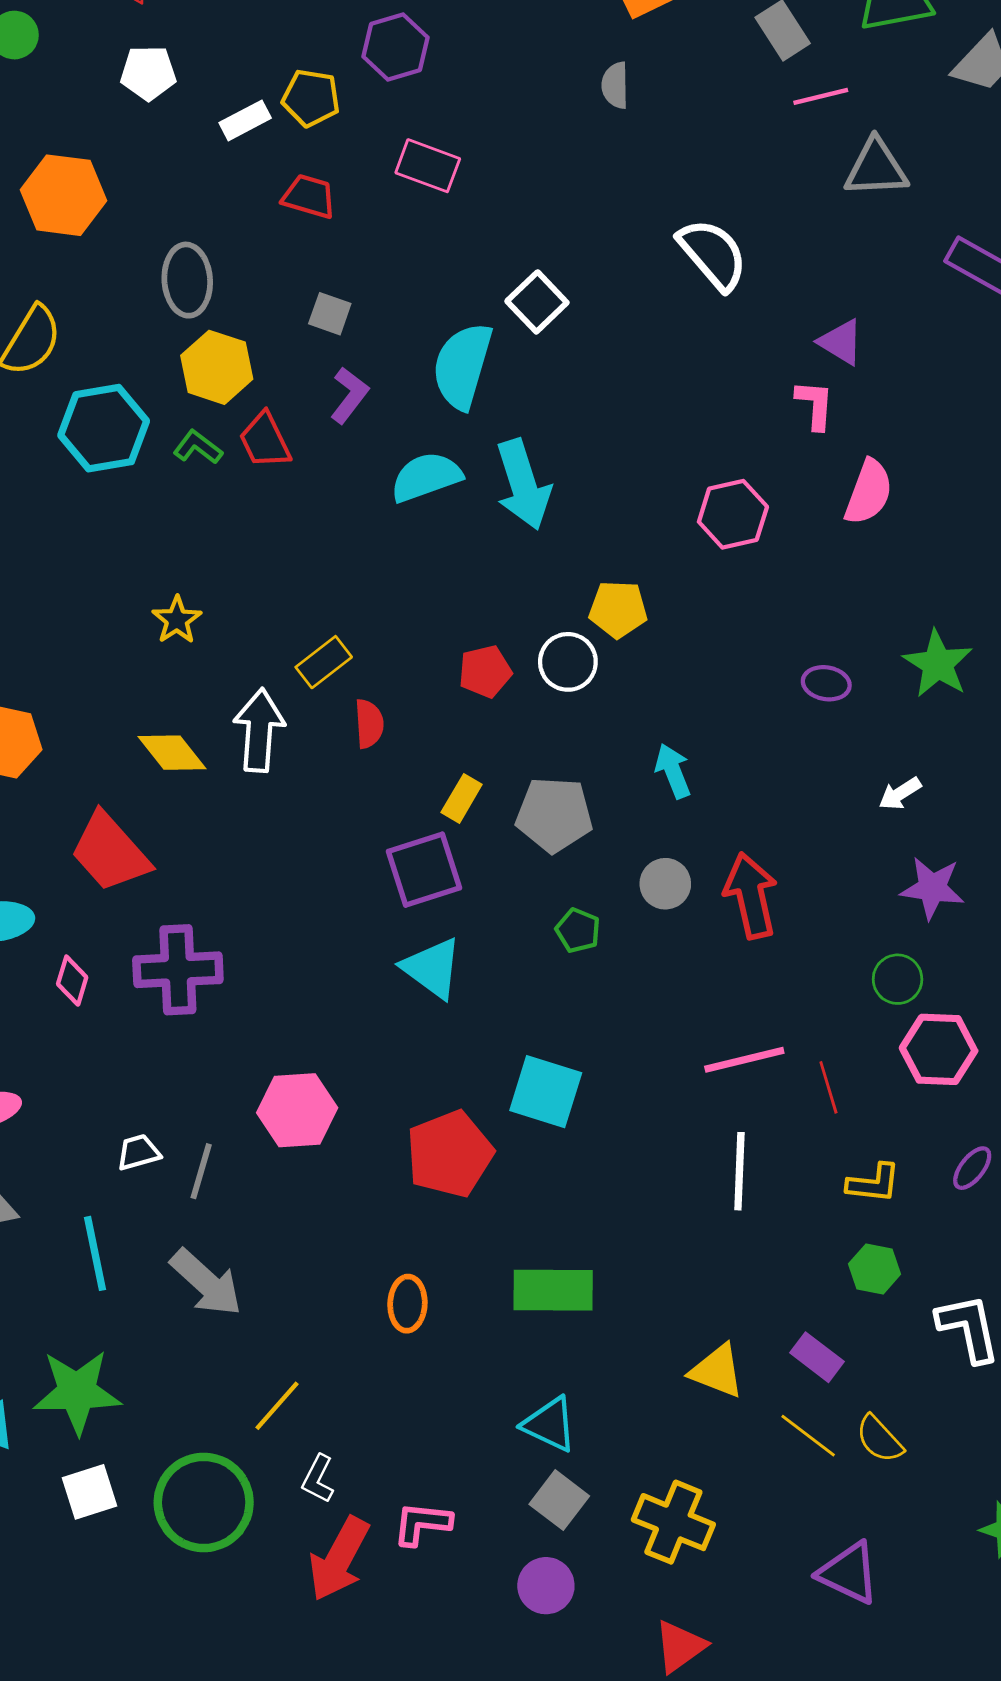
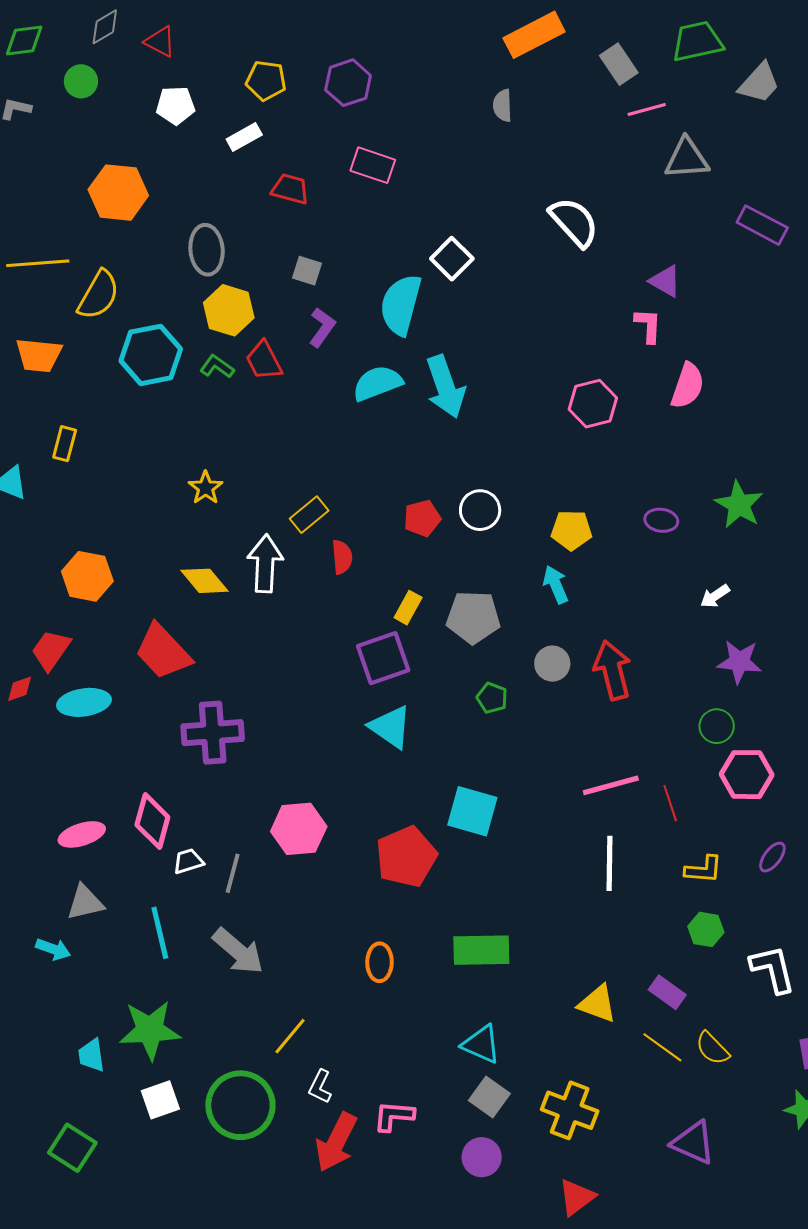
yellow pentagon: (311, 98) -> (266, 80), moved
yellow pentagon: (618, 609) -> (571, 530), moved
pink diamond: (72, 981) -> (152, 821), moved, size x1.6

